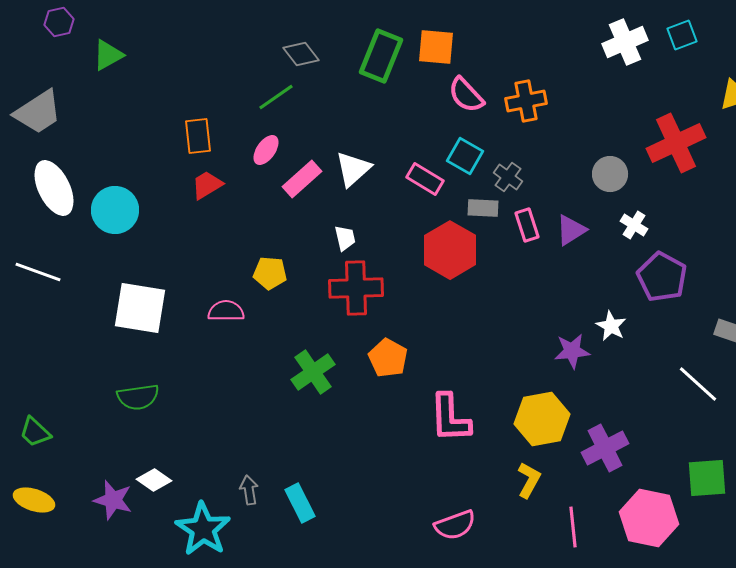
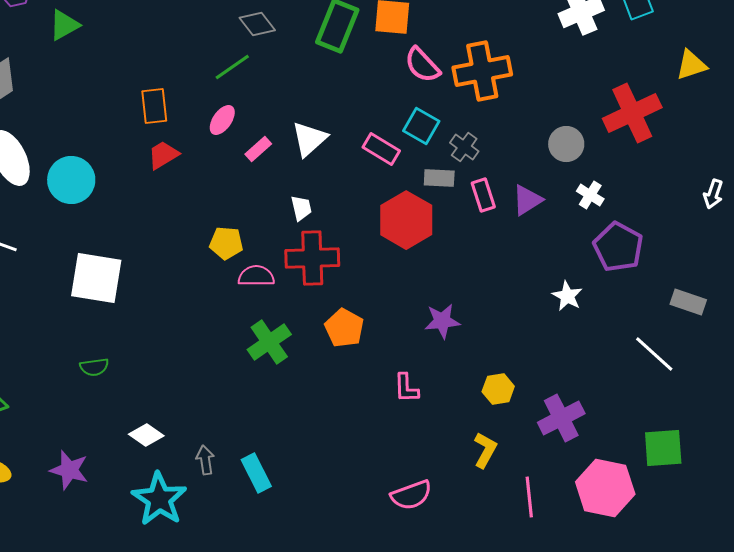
orange cross: (526, 101) -> (482, 71), size x1.4
pink rectangle: (302, 179) -> (258, 149), size x0.7
pink semicircle: (226, 311) -> (256, 276), moved
purple star: (572, 351) -> (442, 321), moved
green semicircle: (138, 397) -> (94, 367), size x0.7
pink L-shape: (450, 418) -> (406, 388), size x0.6
yellow hexagon: (542, 419) -> (498, 389), size x0.6
white diamond: (154, 480) -> (146, 435), moved

